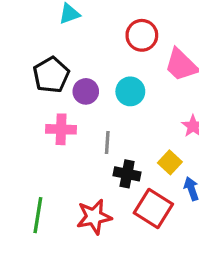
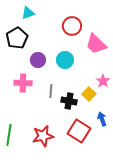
black pentagon: (51, 75) -> (17, 38), moved
yellow square: (170, 162) -> (89, 94), moved
black cross: (127, 174) -> (69, 101), moved

